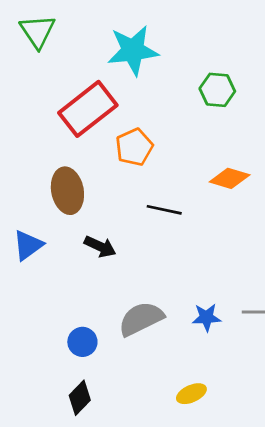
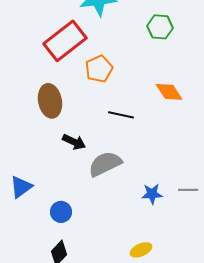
orange diamond: (230, 178) -> (169, 92), turned 40
blue triangle: (28, 245) -> (21, 187), moved
gray semicircle: (141, 319) -> (105, 164), moved

